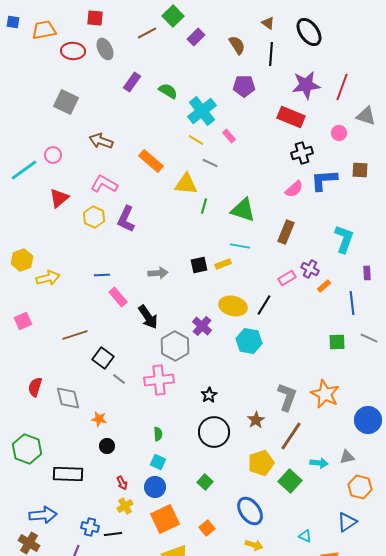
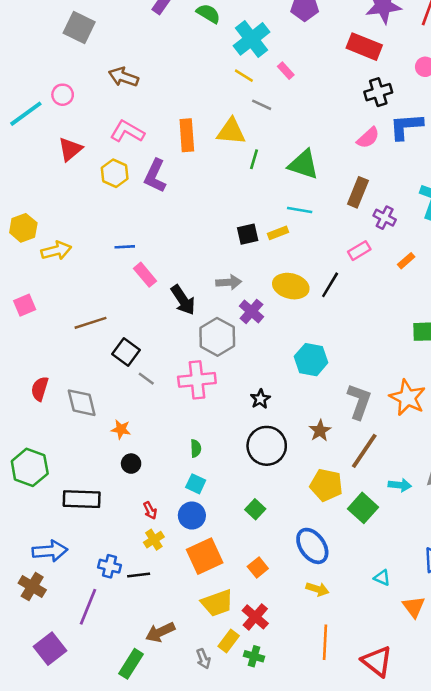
orange rectangle: (151, 161) -> (187, 135), moved, turned 45
purple cross: (310, 269) -> (385, 218), moved
gray arrow: (158, 273) -> (229, 282), moved
cyan hexagon: (249, 341) -> (311, 360), moved
yellow pentagon: (261, 463) -> (326, 485), turned 30

